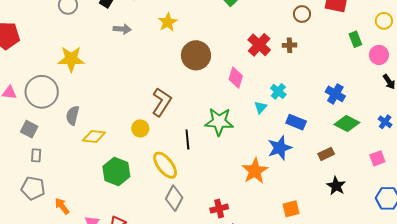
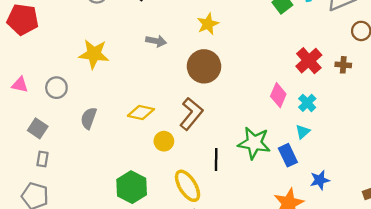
gray arrow: (122, 29) -> (156, 41), moved
brown circle: (196, 55) -> (204, 66), moved
cyan cross: (278, 91) -> (307, 103), moved
gray circle: (42, 92) -> (56, 88), size x0.6
blue rectangle: (296, 122) -> (288, 155), moved, turned 36
yellow diamond: (94, 136) -> (141, 112), moved
blue star: (280, 148) -> (320, 180), size x0.7

